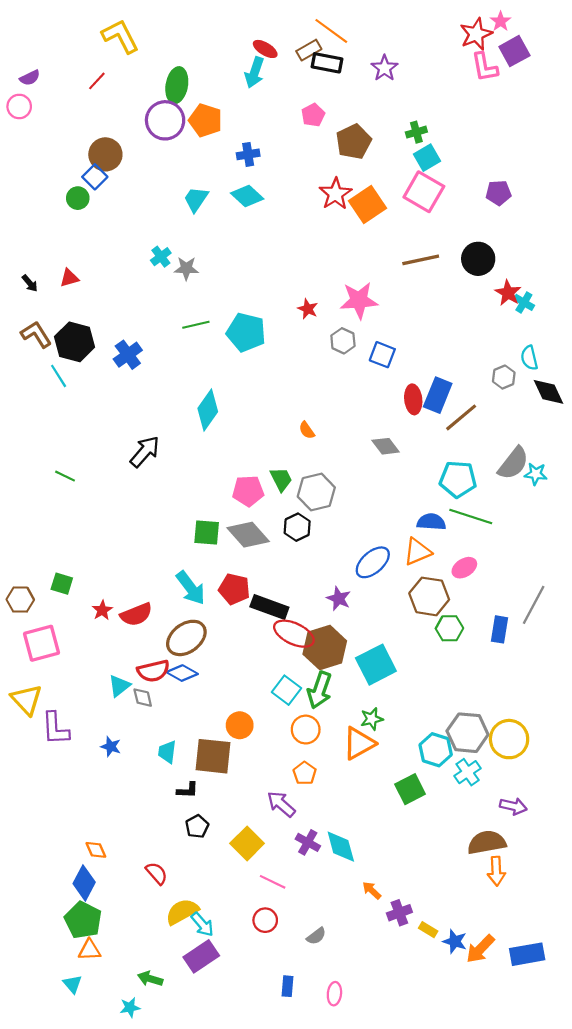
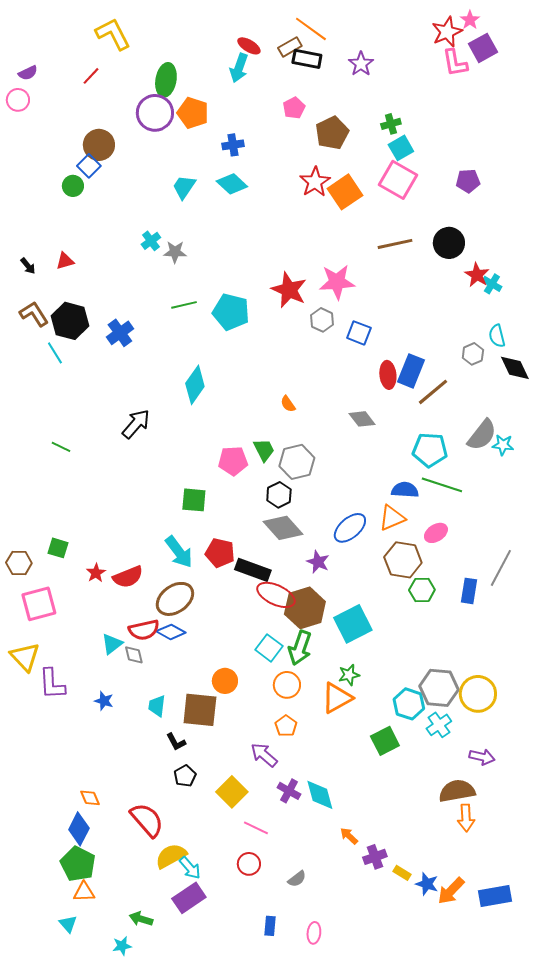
red star: (308, 309) -> (289, 290), size x1.8
gray diamond: (248, 535) -> (283, 528), moved
black L-shape: (187, 790) -> (176, 742), turned 60
red semicircle: (157, 873) -> (147, 820), size x1.6

